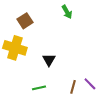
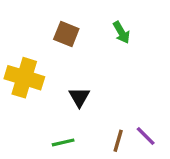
green arrow: (67, 12) -> (121, 32), moved
brown square: (25, 21) -> (66, 34), moved, turned -35

